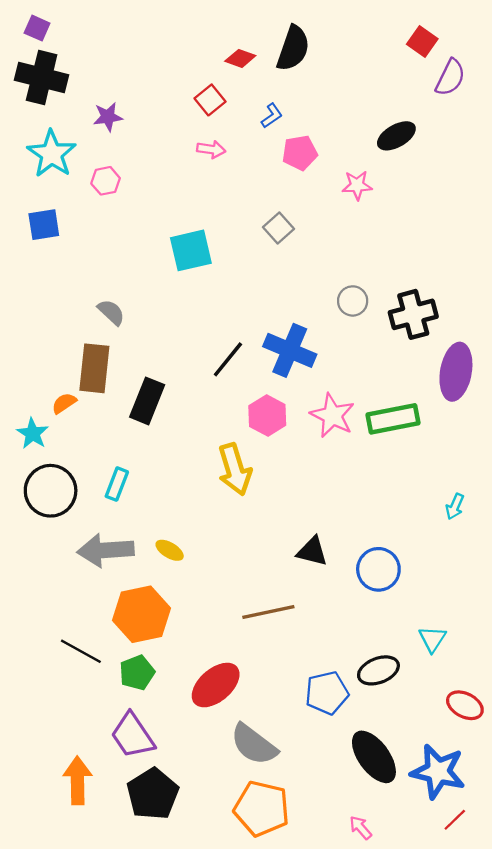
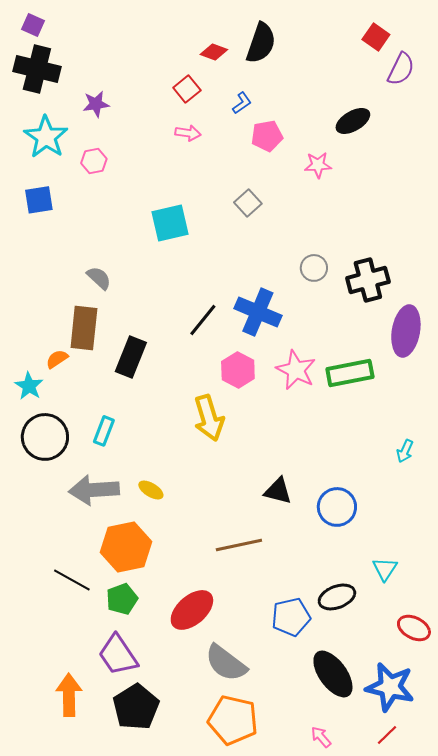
red line: (455, 820) -> (387, 735), moved

